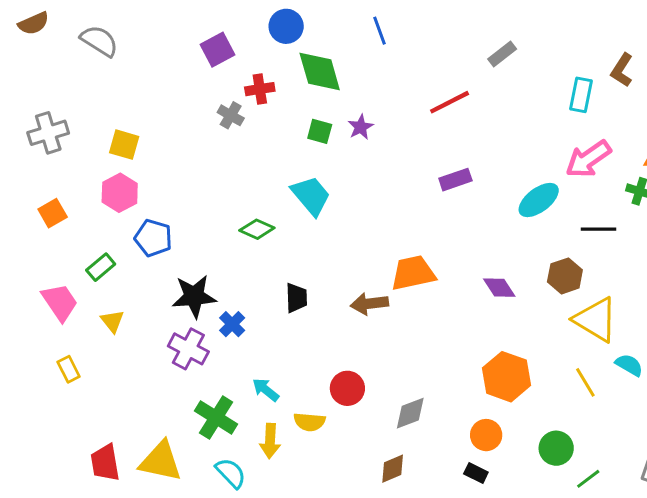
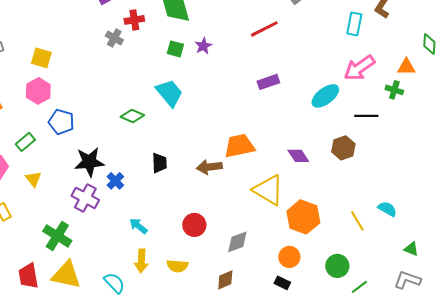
yellow triangle: (596, 320) -> (268, 190), moved
green cross: (216, 418) -> (57, 236), moved
yellow semicircle: (309, 422) -> (177, 266), moved

